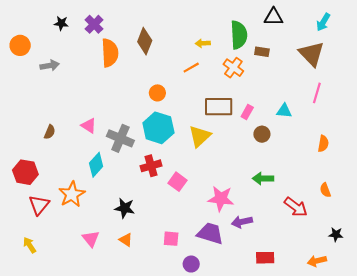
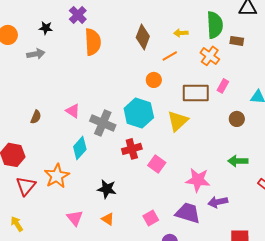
black star: (61, 23) -> (46, 28), moved
brown diamond: (145, 41) -> (143, 37), moved
orange circle: (157, 93) -> (154, 80), moved
pink rectangle: (247, 112) -> (223, 86), moved
pink square: (171, 239) -> (151, 218), turned -35

